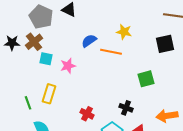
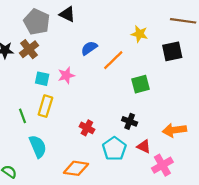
yellow star: (124, 32) -> (139, 34), moved
orange line: (111, 52) -> (113, 60), turned -55
cyan square: (46, 59) -> (42, 79), moved
green square: (146, 79) -> (141, 84), moved

